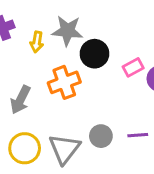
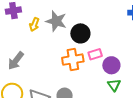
black circle: (95, 54) -> (80, 33), moved
orange cross: (64, 82) -> (73, 60), moved

